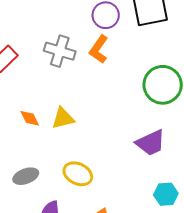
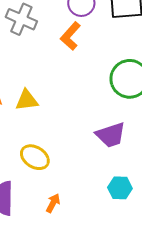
gray cross: (60, 51) -> (21, 19), moved

